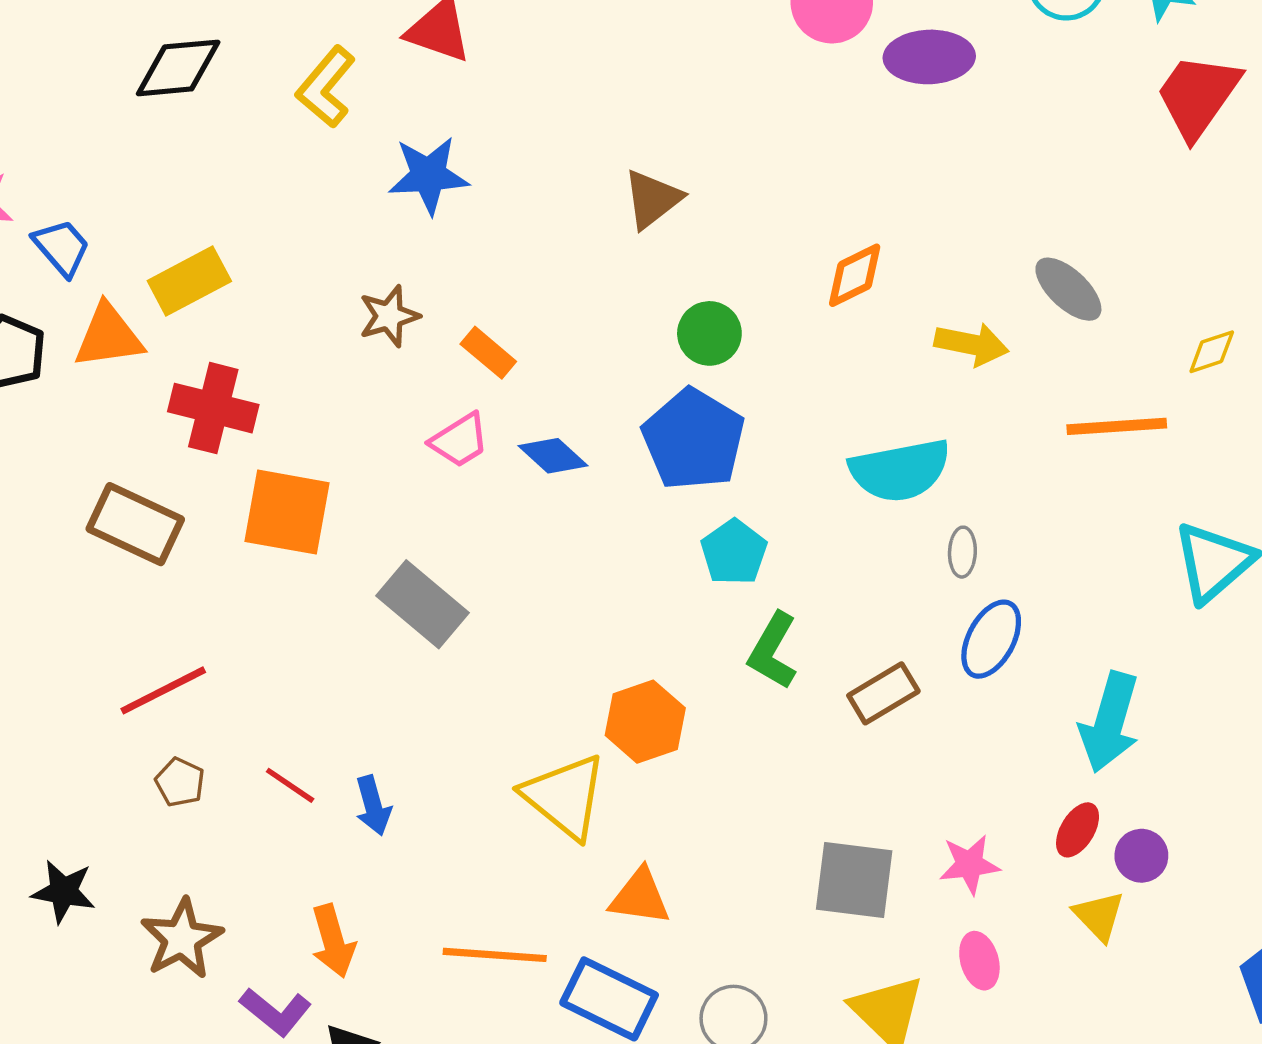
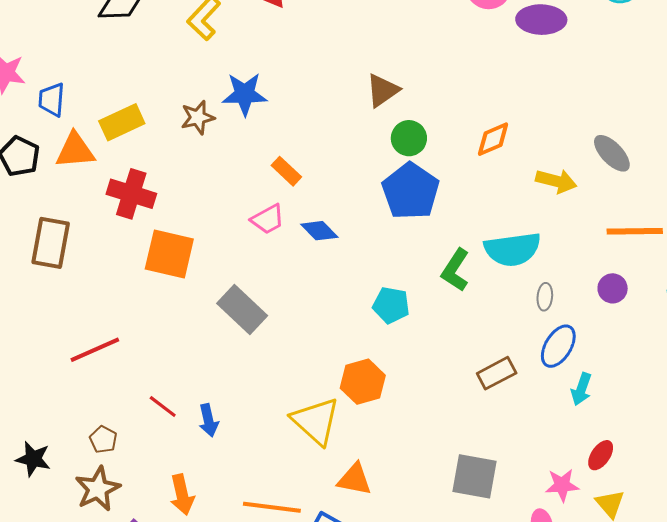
blue star: (429, 175) -> (245, 94), moved
blue trapezoid: (62, 247) -> (52, 100), turned -138
brown star: (389, 316) -> (198, 117), moved
green circle: (709, 333) -> (409, 138), moved
blue pentagon: (693, 439) -> (411, 191), moved
brown rectangle: (135, 524) -> (51, 243), moved, turned 72
cyan pentagon: (734, 552) -> (391, 305), moved, turned -30
green L-shape: (773, 651) -> (455, 270), moved
cyan arrow: (1110, 722) -> (581, 389), moved, size x0.6
brown pentagon: (180, 782) -> (103, 439), moved
purple circle: (1141, 856) -> (613, 288), moved
pink star: (970, 864) -> (562, 485), moved

